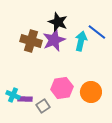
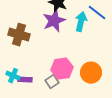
brown cross: (31, 41) -> (19, 35), moved
gray square: (43, 106) -> (52, 82), moved

